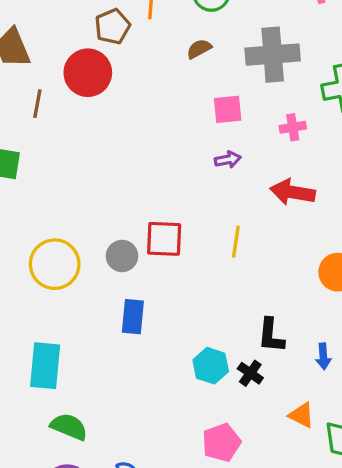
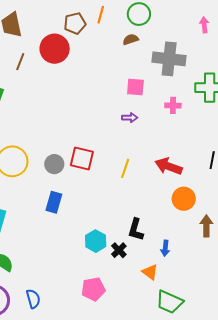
brown semicircle: (199, 49) -> (131, 39), moved
red arrow: (293, 192) -> (169, 166), moved
orange triangle: (302, 415) -> (150, 272), moved

